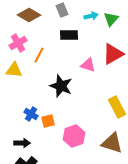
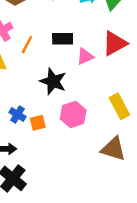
black rectangle: (69, 35) -> (63, 39), moved
pink triangle: (88, 65) -> (85, 56), turned -42
pink hexagon: (74, 136) -> (73, 115), moved

